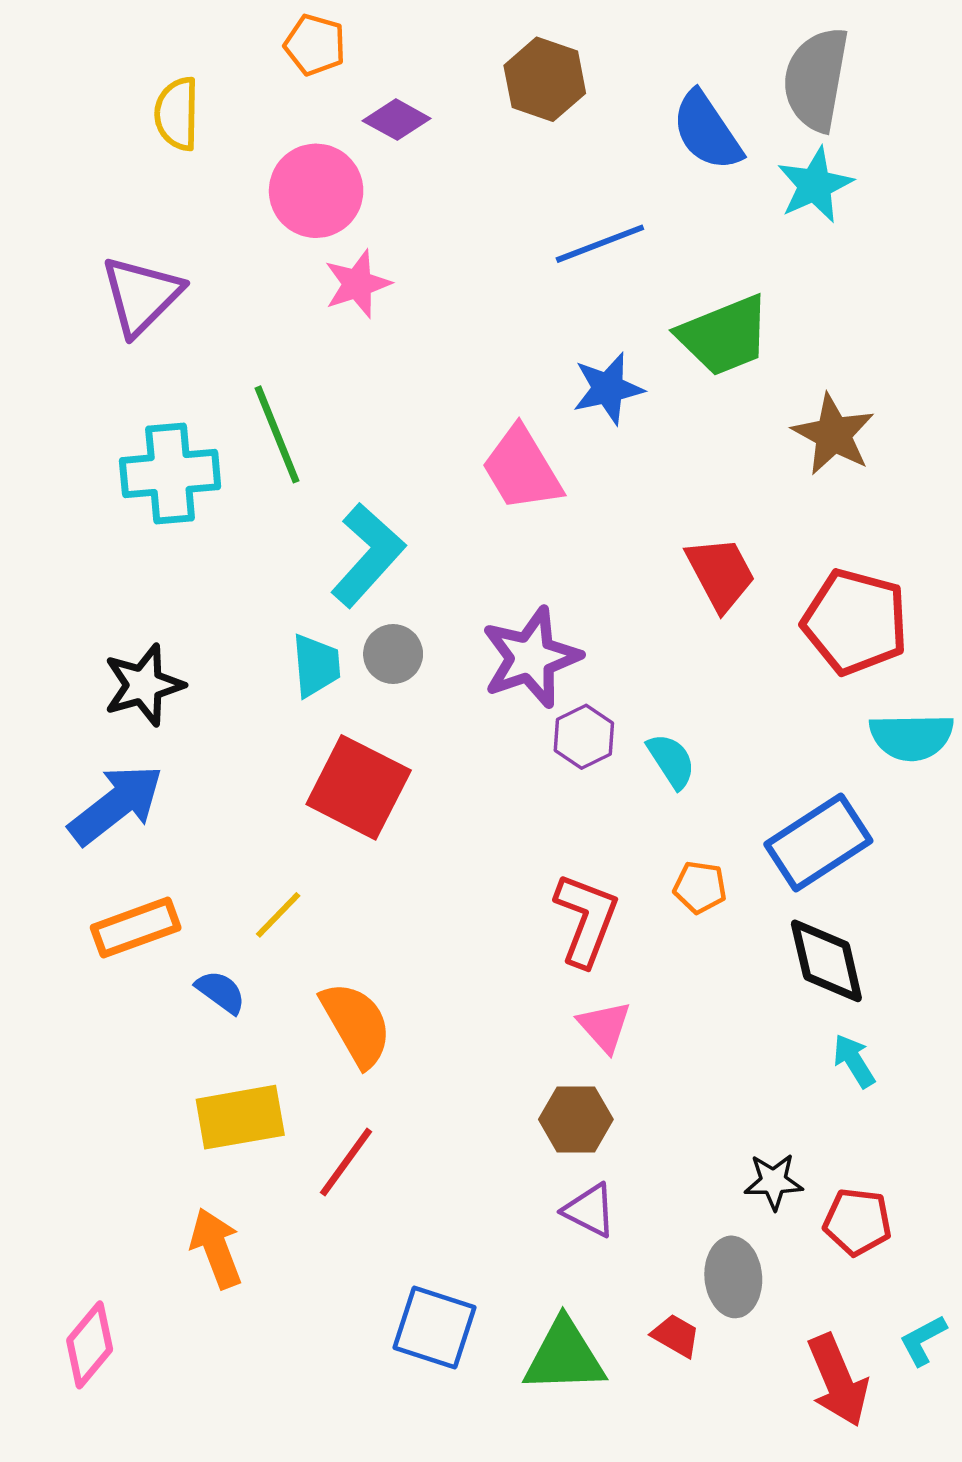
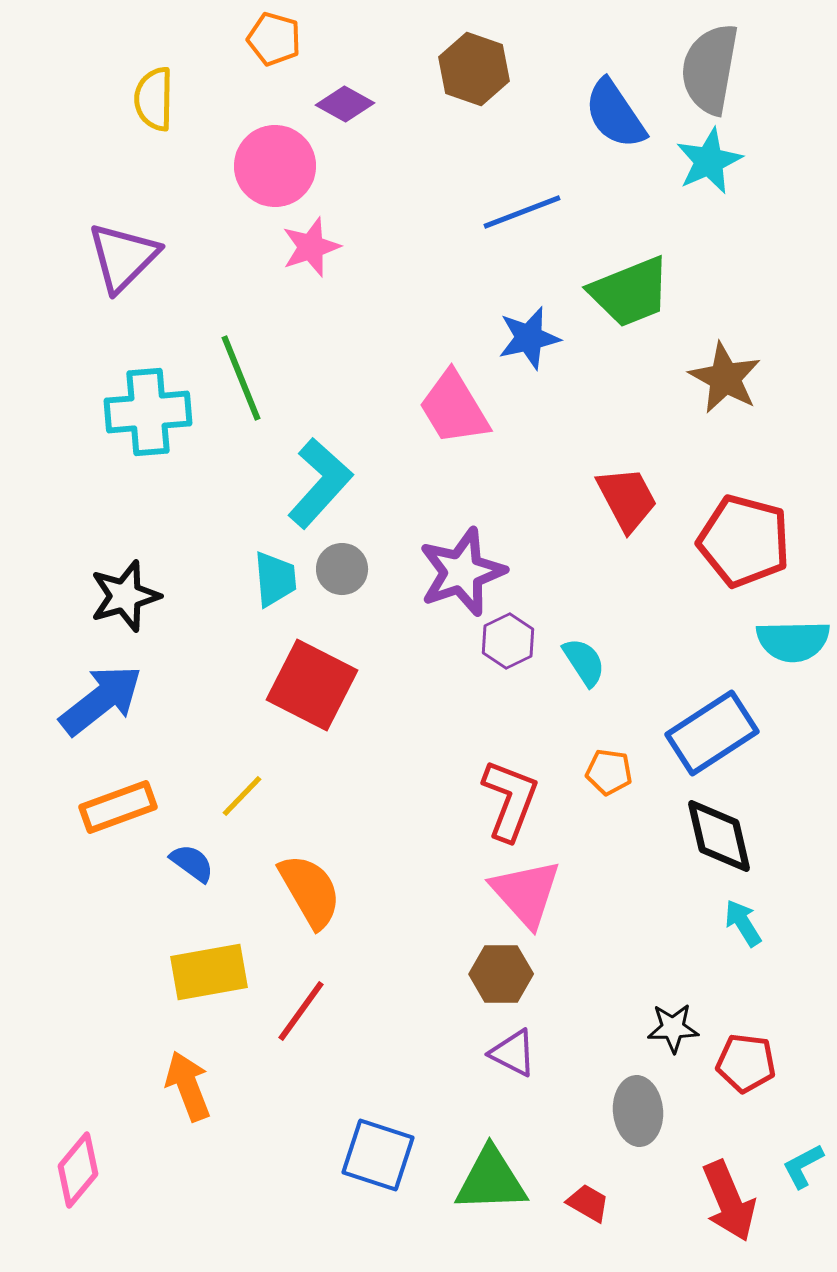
pink triangle: (605, 1026) -> (526, 893), size x1.5
red trapezoid: (676, 1336) -> (588, 1203), moved

